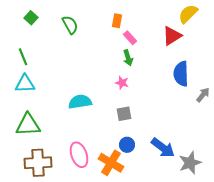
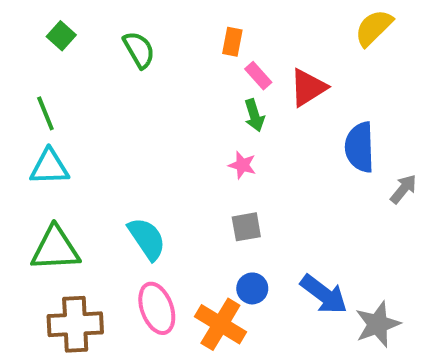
red triangle: (172, 36) -> (308, 88), moved
cyan semicircle: (80, 102) -> (147, 239), moved, turned 65

